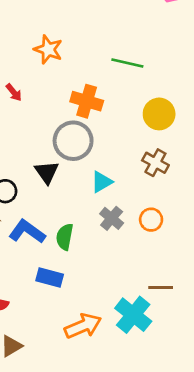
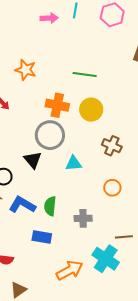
yellow circle: (159, 114) -> (91, 110), moved
cyan triangle: (102, 182) -> (74, 163), turned 30
gray cross: (112, 218) -> (83, 218), moved, turned -36

